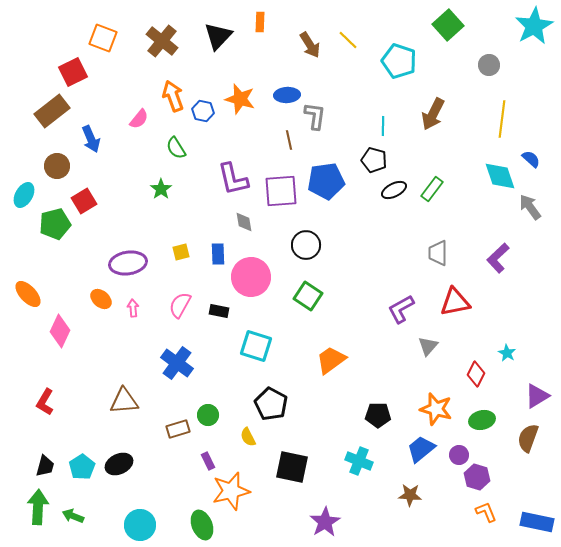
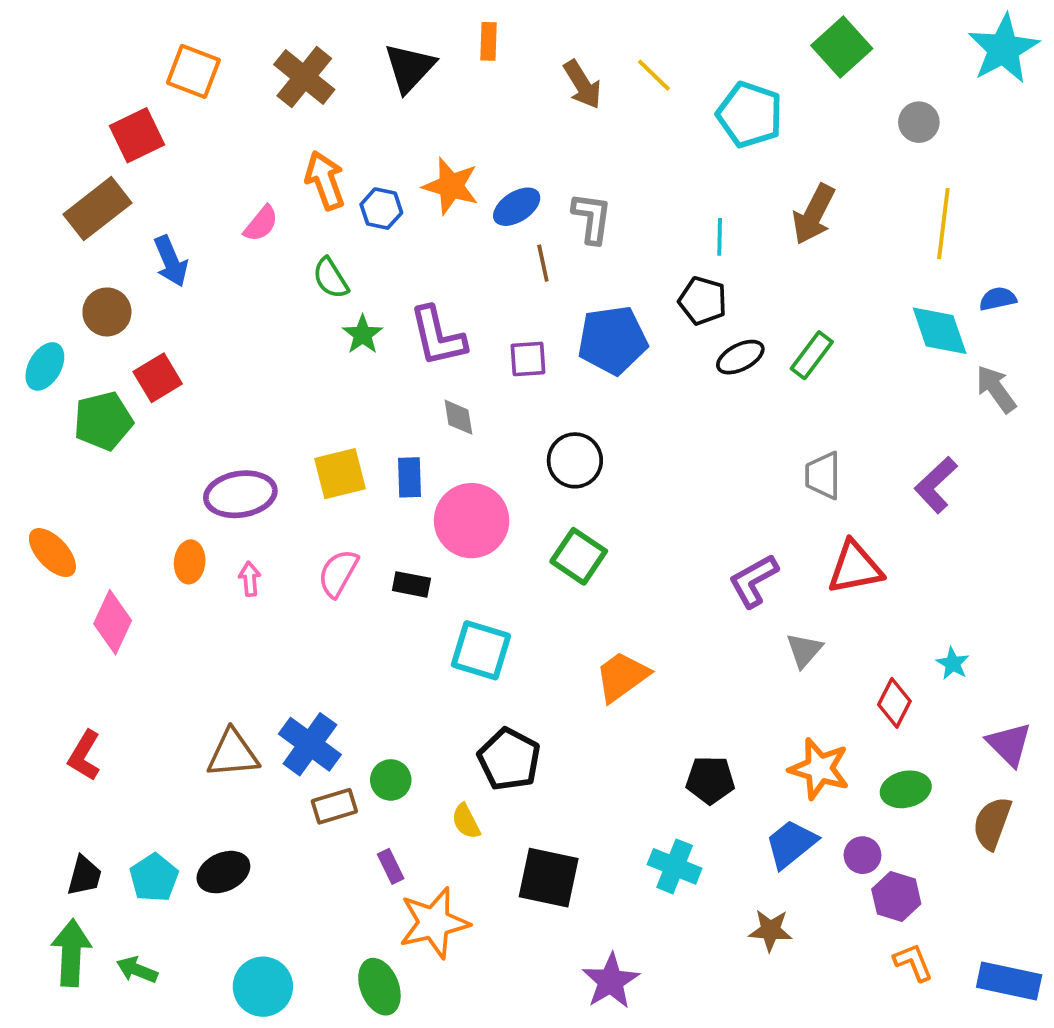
blue ellipse: (287, 95) -> (517, 207), moved, turned -30
blue semicircle: (531, 159) -> (998, 299), turned -54
green star: (161, 189) -> (363, 335), moved
purple square: (281, 191) -> (528, 359), size x0.6
yellow square: (181, 252) -> (340, 474), size x1.6
orange ellipse: (101, 299) -> (190, 562), turned 55
blue cross: (177, 363) -> (310, 744), moved
purple triangle: (537, 396) -> (1009, 744), turned -44

